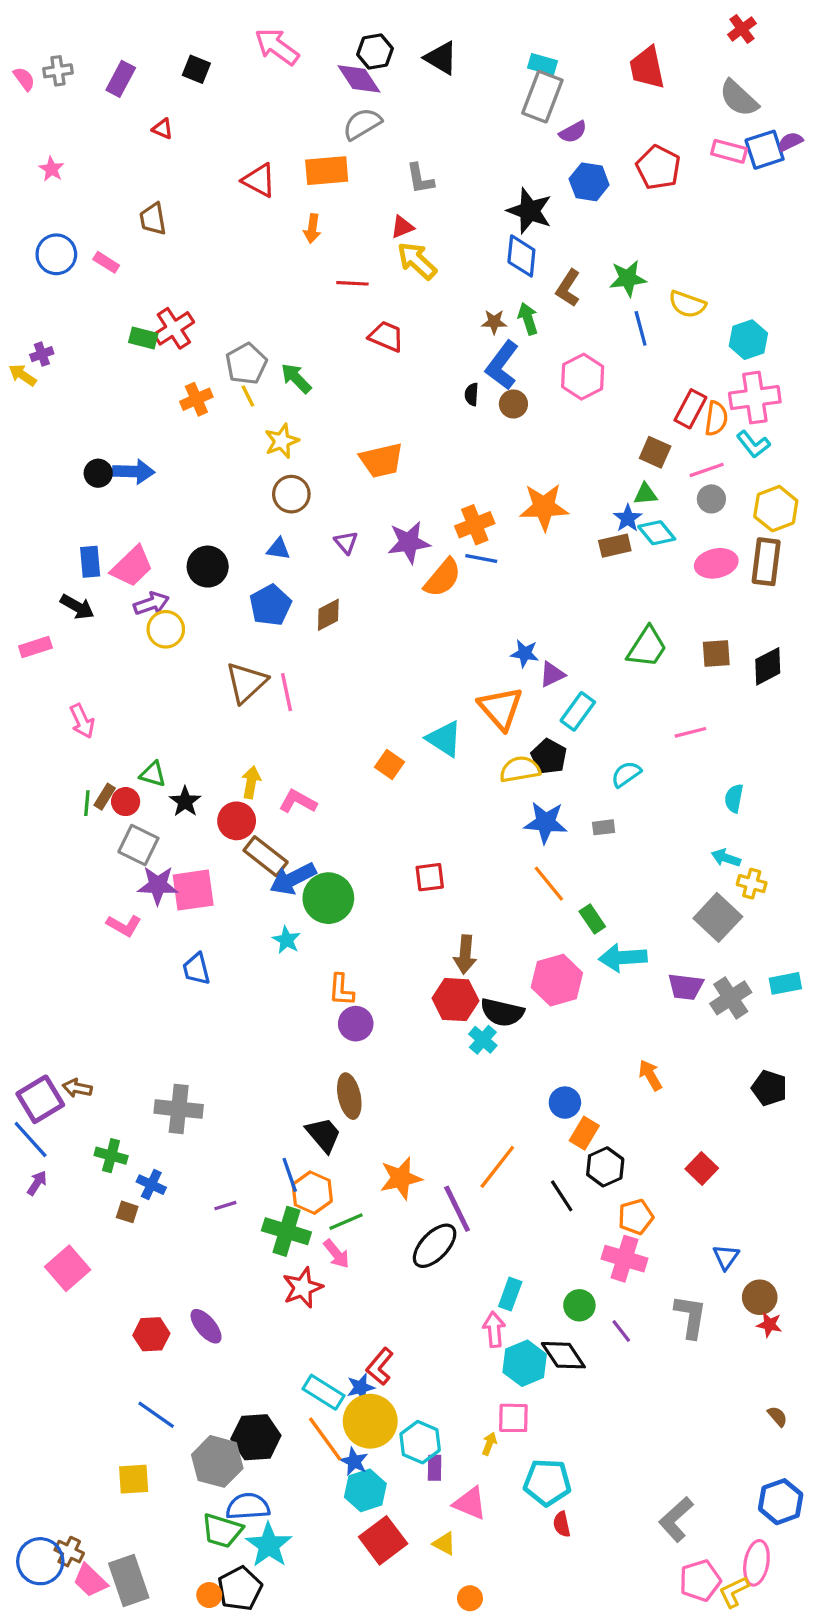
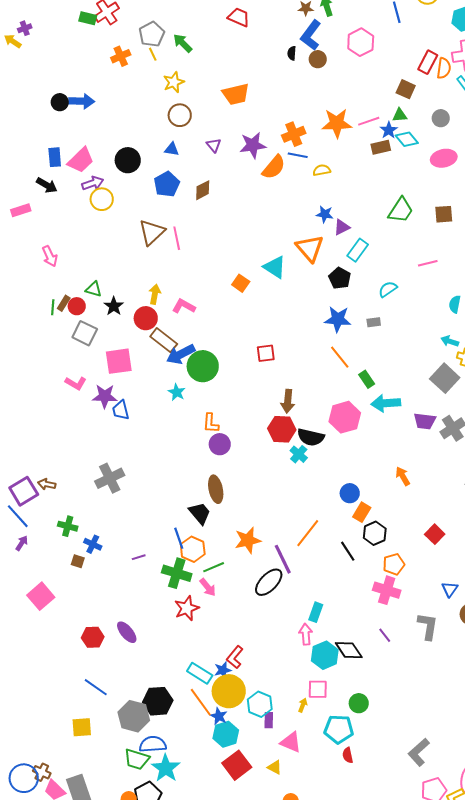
pink line: (707, 470) -> (369, 121), moved
yellow semicircle: (520, 769) -> (322, 170), moved, size x0.7
purple star: (158, 885) -> (105, 396), moved
gray cross: (179, 1109) -> (110, 478), moved, turned -32
green circle: (579, 1305) -> (359, 703), moved

